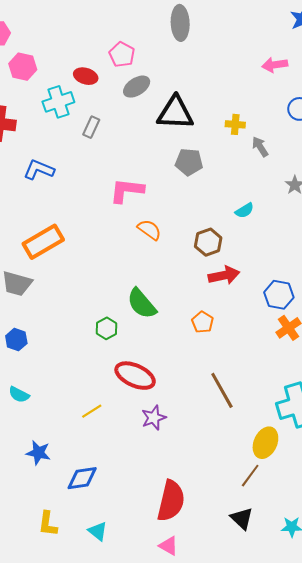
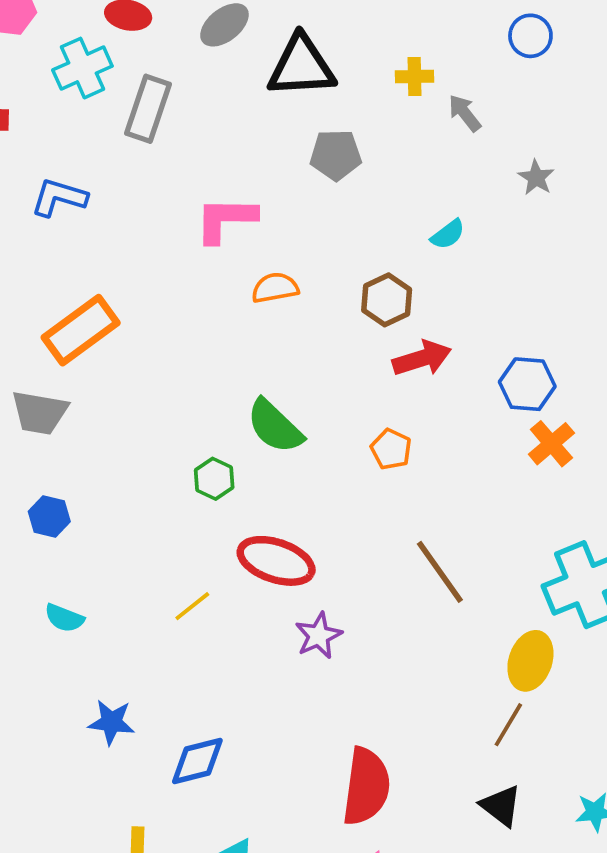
gray rectangle: (91, 127) -> (148, 109), size x1.6
orange semicircle: (149, 230) -> (275, 288), turned -40
yellow line: (92, 411) -> (192, 606), moved

